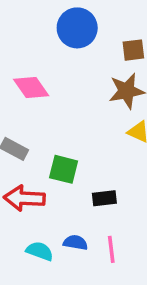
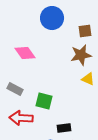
black rectangle: (104, 198) -> (64, 128), moved

